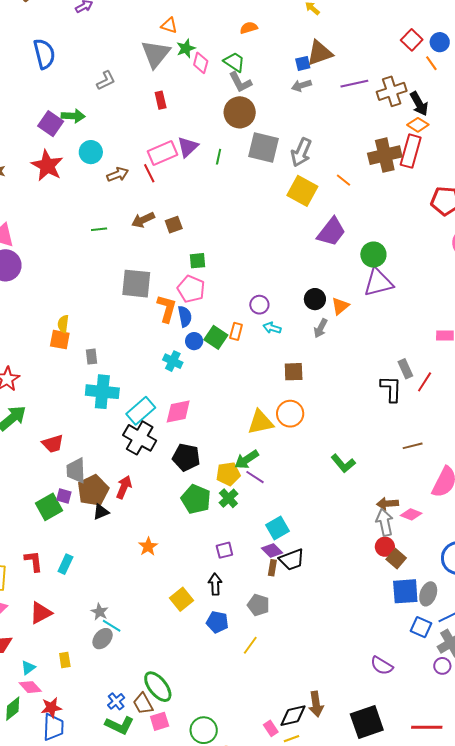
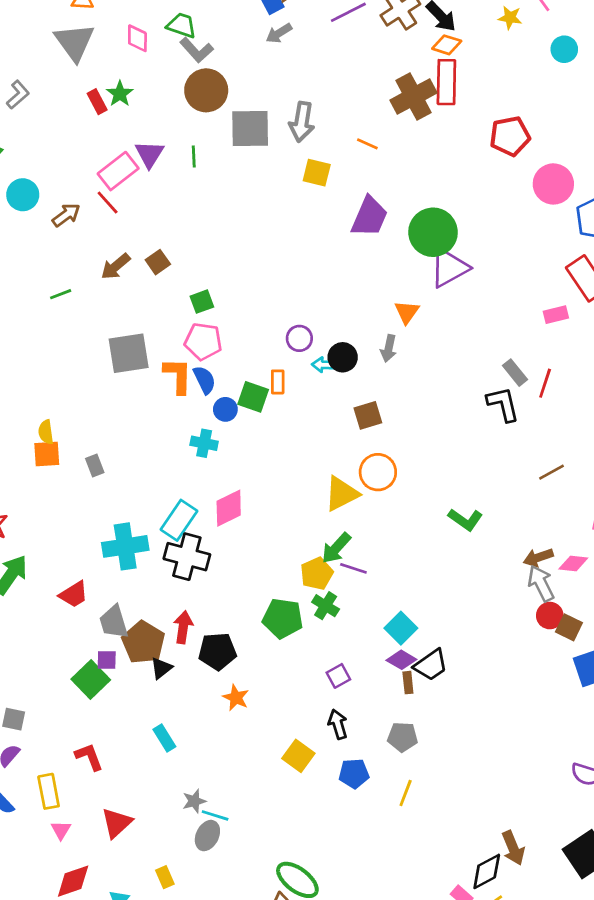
green star: (186, 48) -> (120, 94), moved
yellow square: (302, 191) -> (317, 173), size x0.7
green circle: (373, 255) -> (433, 232), size x1.4
black circle: (315, 299) -> (343, 357), moved
cyan cross: (102, 392) -> (125, 546), moved
black pentagon: (186, 457) -> (217, 651), moved
cyan rectangle: (65, 564) -> (164, 738), moved, turned -42
gray star: (100, 612) -> (194, 801), turned -30

